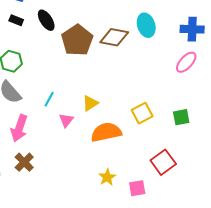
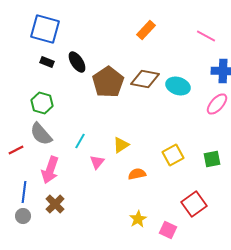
cyan ellipse: (146, 25) -> (178, 86), moved, turned -55
orange semicircle: (106, 132) -> (137, 174), size x0.6
pink square: (137, 188) -> (168, 230), turned 36

